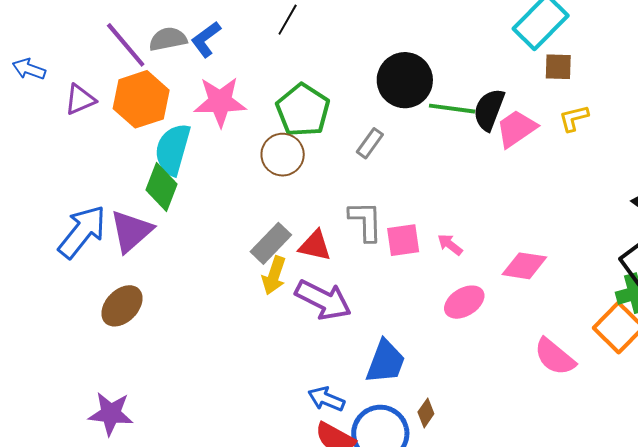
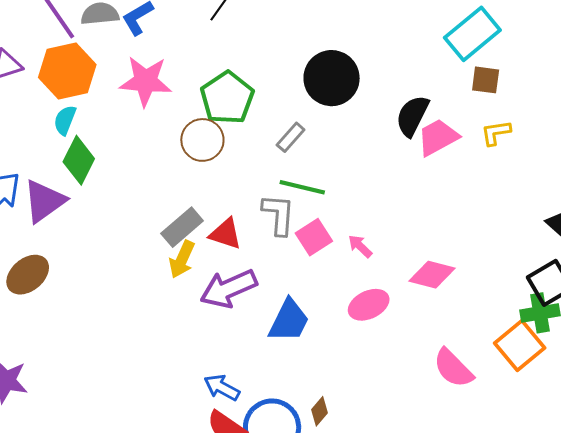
green line: (452, 109) -> (302, 187), moved
cyan semicircle: (173, 149) -> (65, 120), moved, size x0.6
pink square: (403, 240) -> (314, 237), turned -30
purple arrow: (323, 300) -> (229, 289), turned 124
blue trapezoid: (385, 362) -> (289, 321), moved

